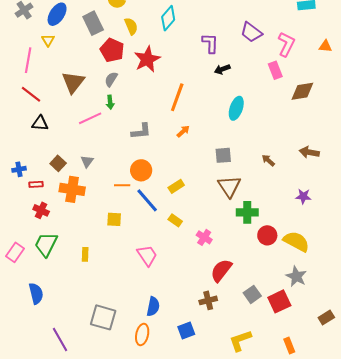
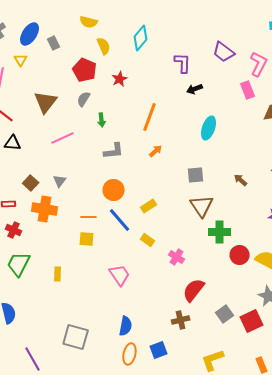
gray rectangle: (93, 23) -> (54, 43), moved, size x0.6
red star: (147, 59) -> (120, 79), size x0.6
green arrow: (110, 102) -> (102, 120), moved
orange line: (122, 185) -> (89, 217), moved
orange ellipse: (142, 334) -> (130, 354), moved

